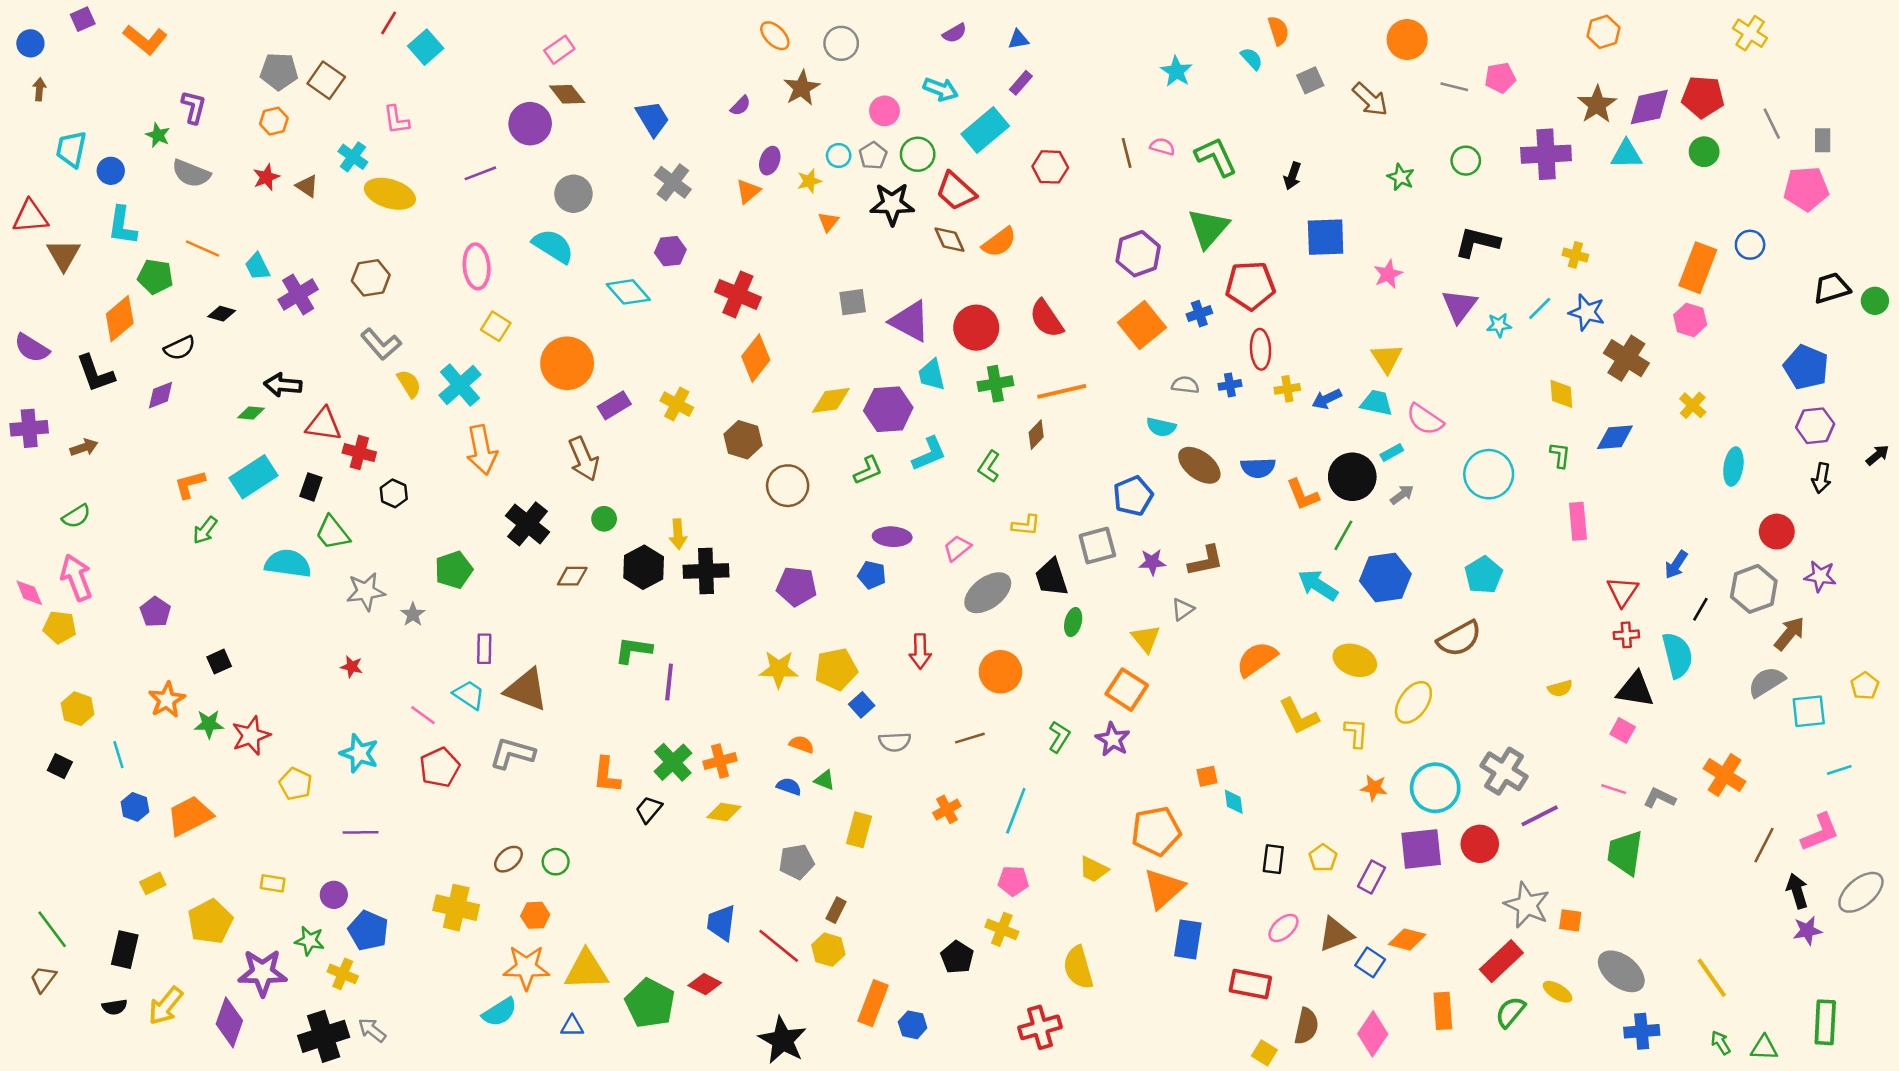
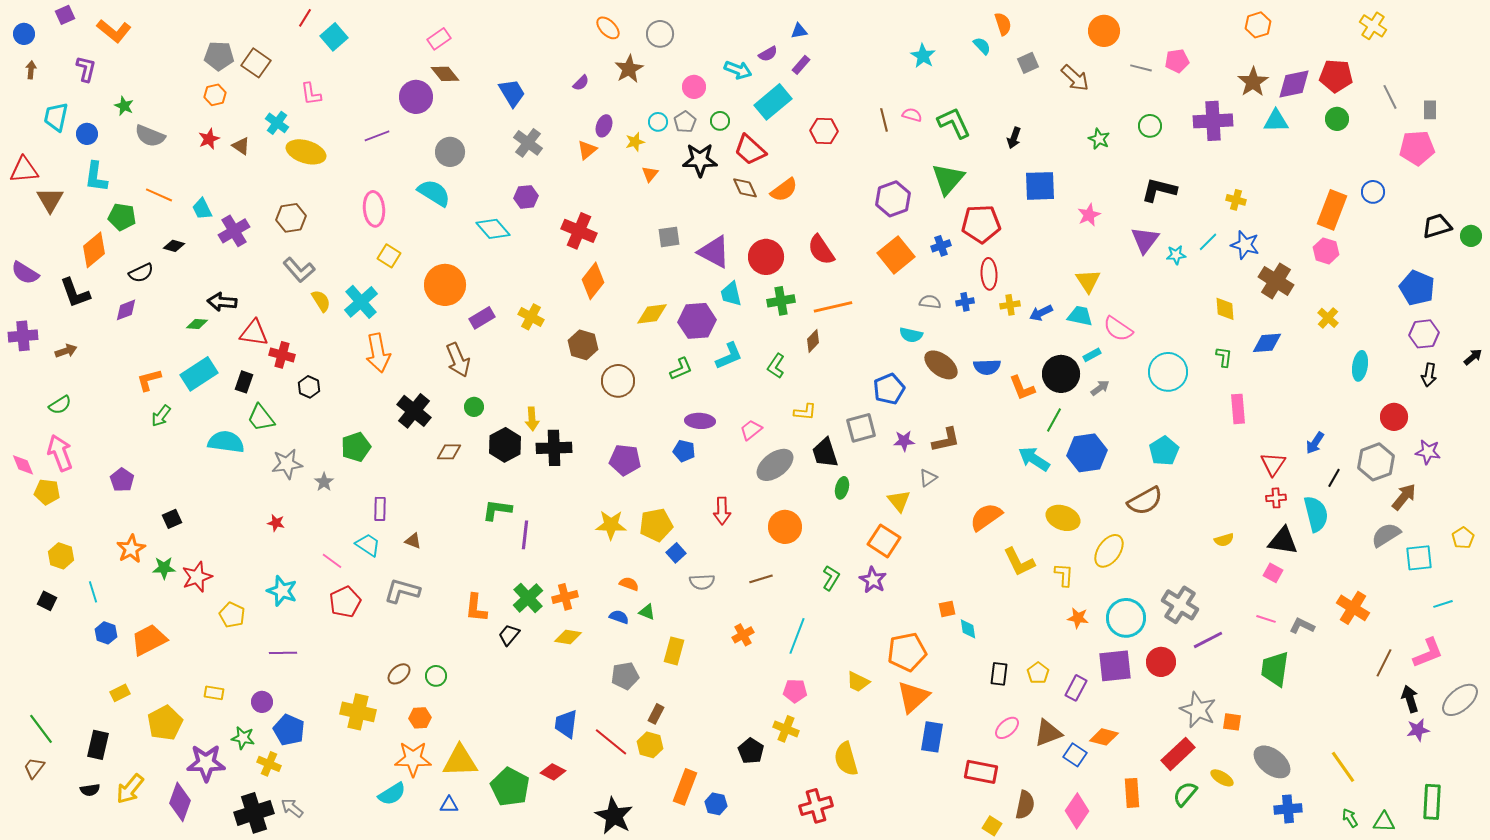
purple semicircle: (955, 33) -> (768, 54), moved
purple L-shape: (194, 107) -> (86, 69), moved
green circle: (918, 154) -> (720, 121), size x0.7
brown triangle: (526, 690) -> (413, 541), size x0.5

